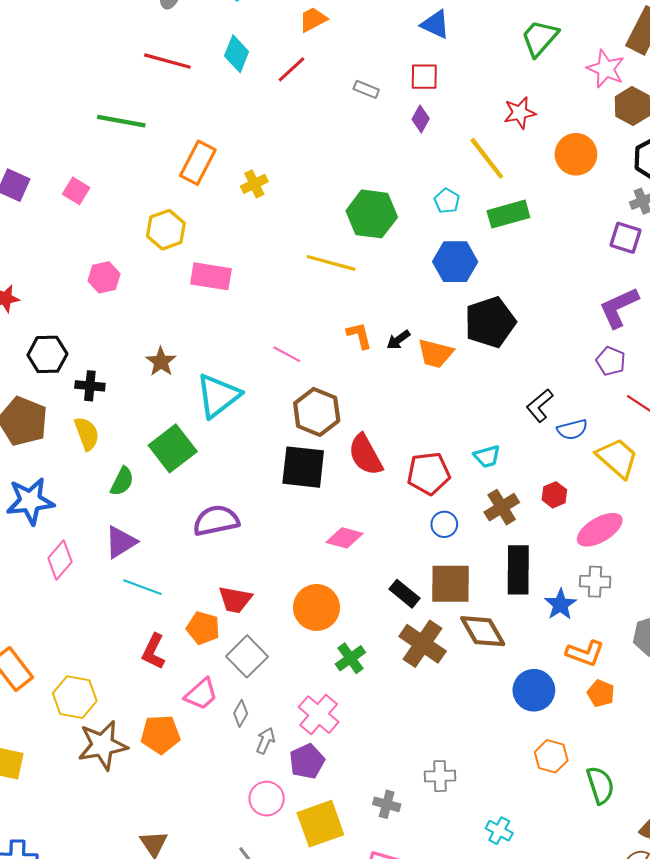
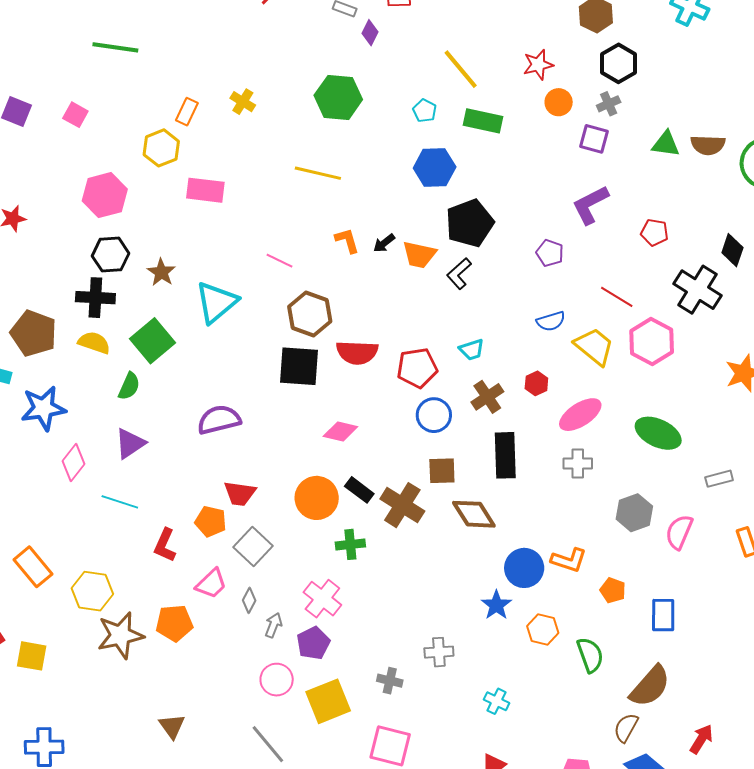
red star: (520, 113) -> (538, 65), moved
purple diamond: (421, 119) -> (370, 33), moved
orange circle: (576, 154) -> (559, 102), moved, size x0.7
orange rectangle: (198, 163) -> (187, 112), moved, size x0.7
yellow cross: (254, 184) -> (243, 102), turned -30
green hexagon: (372, 214) -> (338, 97), moved
green rectangle: (508, 214) -> (483, 121), turned 30
pink hexagon: (104, 277) -> (105, 195), size x1.5
black hexagon: (47, 354) -> (111, 255), moved
purple pentagon: (611, 361) -> (550, 253), moved
black cross: (90, 386) -> (95, 298), size x1.4
black L-shape: (540, 406) -> (459, 274), moved
yellow semicircle: (87, 434) -> (94, 343), turned -48
green square: (173, 448) -> (152, 341), moved
red semicircle: (365, 455) -> (357, 352), turned -57
blue circle: (444, 524) -> (434, 415), size x1.4
brown square: (451, 584) -> (442, 471), size x0.7
cyan line: (142, 587) -> (120, 502), moved
black rectangle: (405, 594) -> (359, 490), moved
blue star: (560, 604) -> (496, 605), moved
brown cross: (423, 644) -> (402, 505), moved
orange L-shape: (585, 653) -> (569, 560), moved
green cross: (350, 658) -> (350, 544), turned 32
orange pentagon: (601, 693) -> (613, 590), moved

